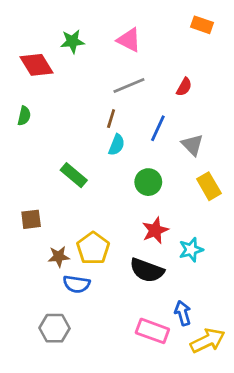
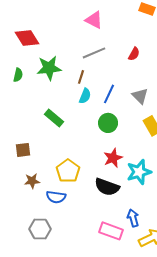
green star: (72, 41) -> (49, 68), moved, size x1.4
blue line: (158, 128) -> (109, 94), moved
cyan star: (191, 250) -> (139, 172), size x1.4
brown star: (59, 257) -> (32, 181), moved

